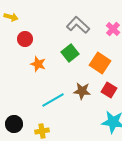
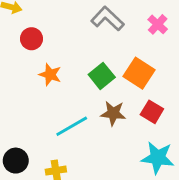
green square: (70, 53) -> (102, 76), moved

